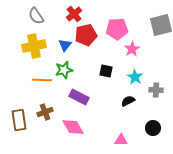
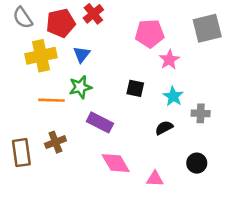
gray semicircle: (36, 16) -> (23, 18), moved
red pentagon: (86, 35) -> (61, 23), moved
pink diamond: (73, 127) -> (116, 163), moved

